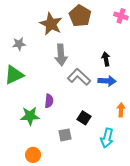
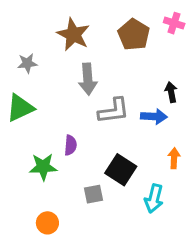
brown pentagon: (80, 16) -> (134, 35), moved
black arrow: (106, 59) -> (171, 92), moved
gray L-shape: (79, 77) -> (114, 111), turned 130
black square: (84, 118) -> (121, 170), size x1.5

